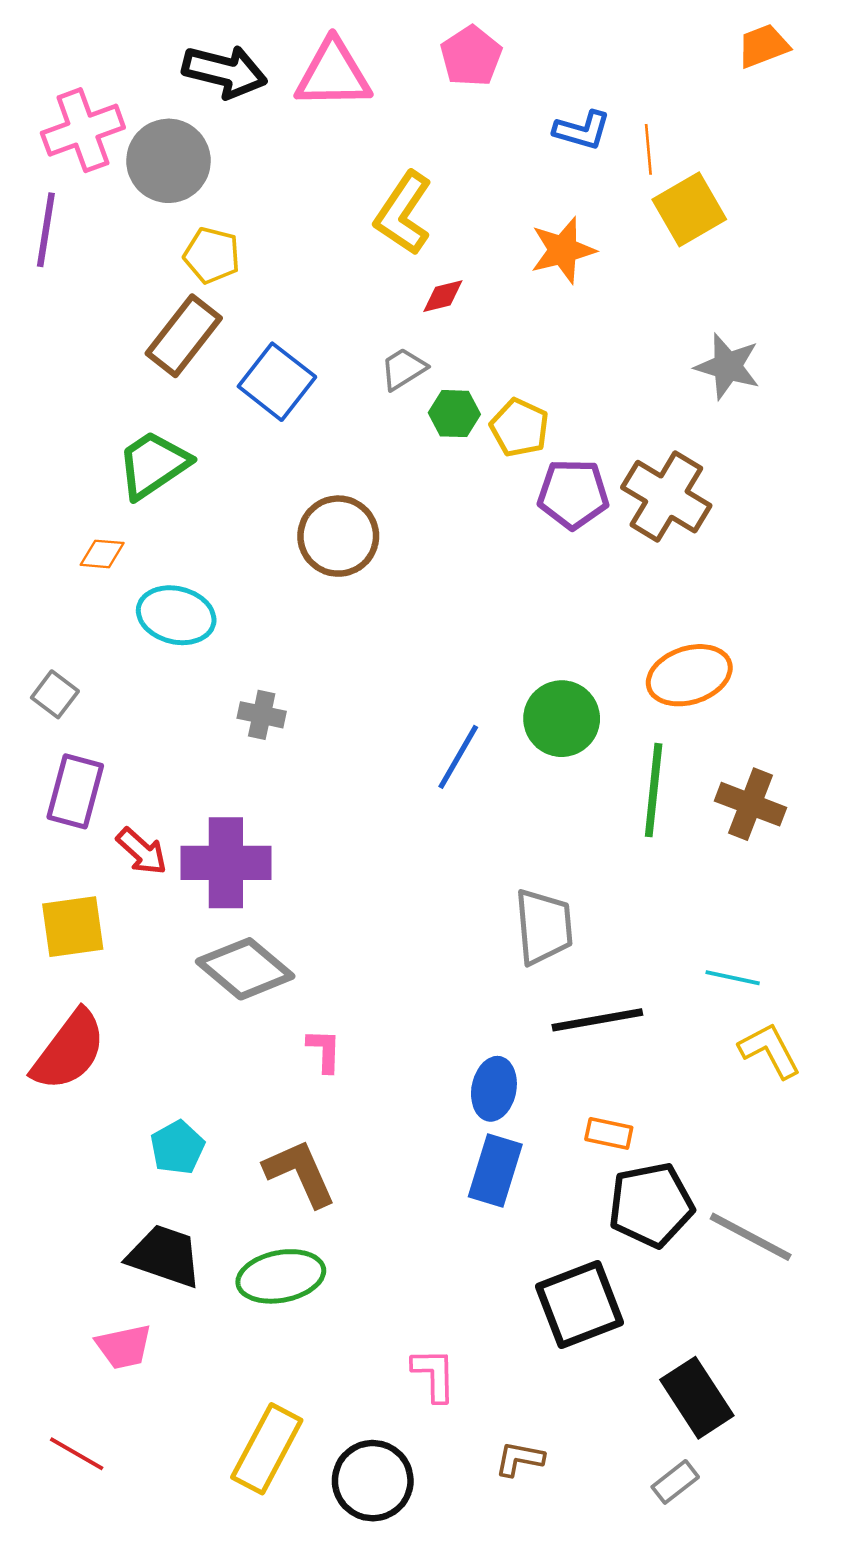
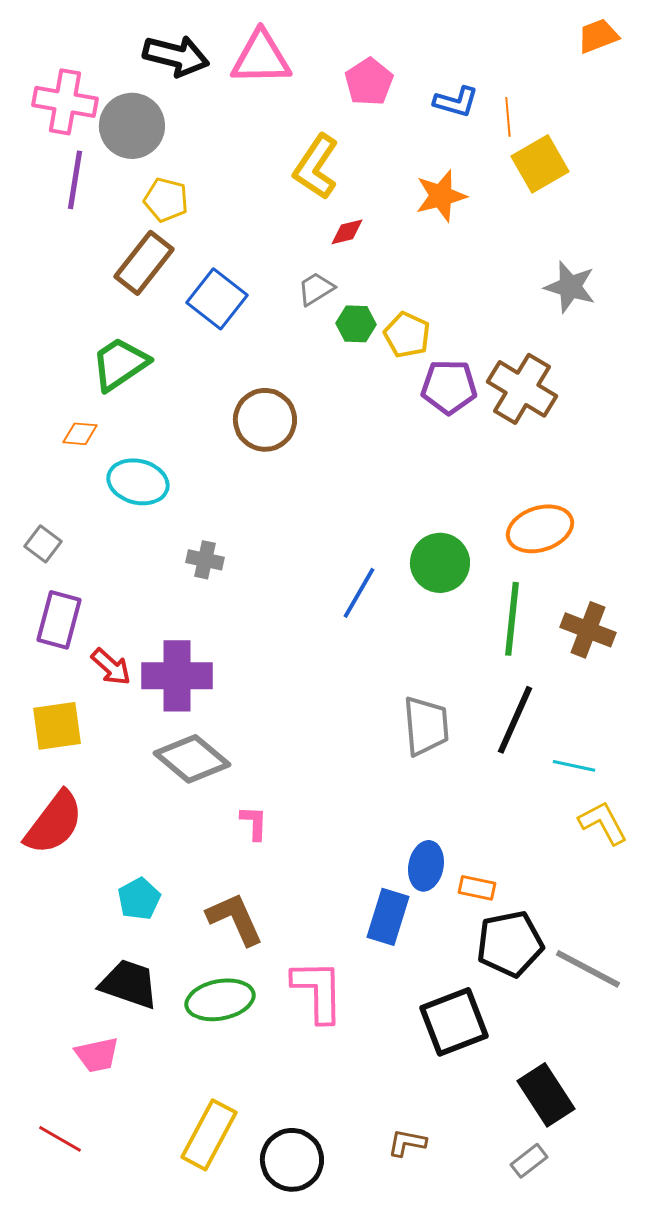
pink pentagon: (471, 56) -> (369, 82), moved
pink cross: (83, 130) -> (65, 102), turned 30
purple line: (46, 230) -> (75, 180), moved
black line: (597, 1020) -> (515, 720), moved, turned -56
blue ellipse: (494, 1089) -> (426, 866), moved
pink L-shape: (434, 1375) -> (318, 991), moved, size x1.5

